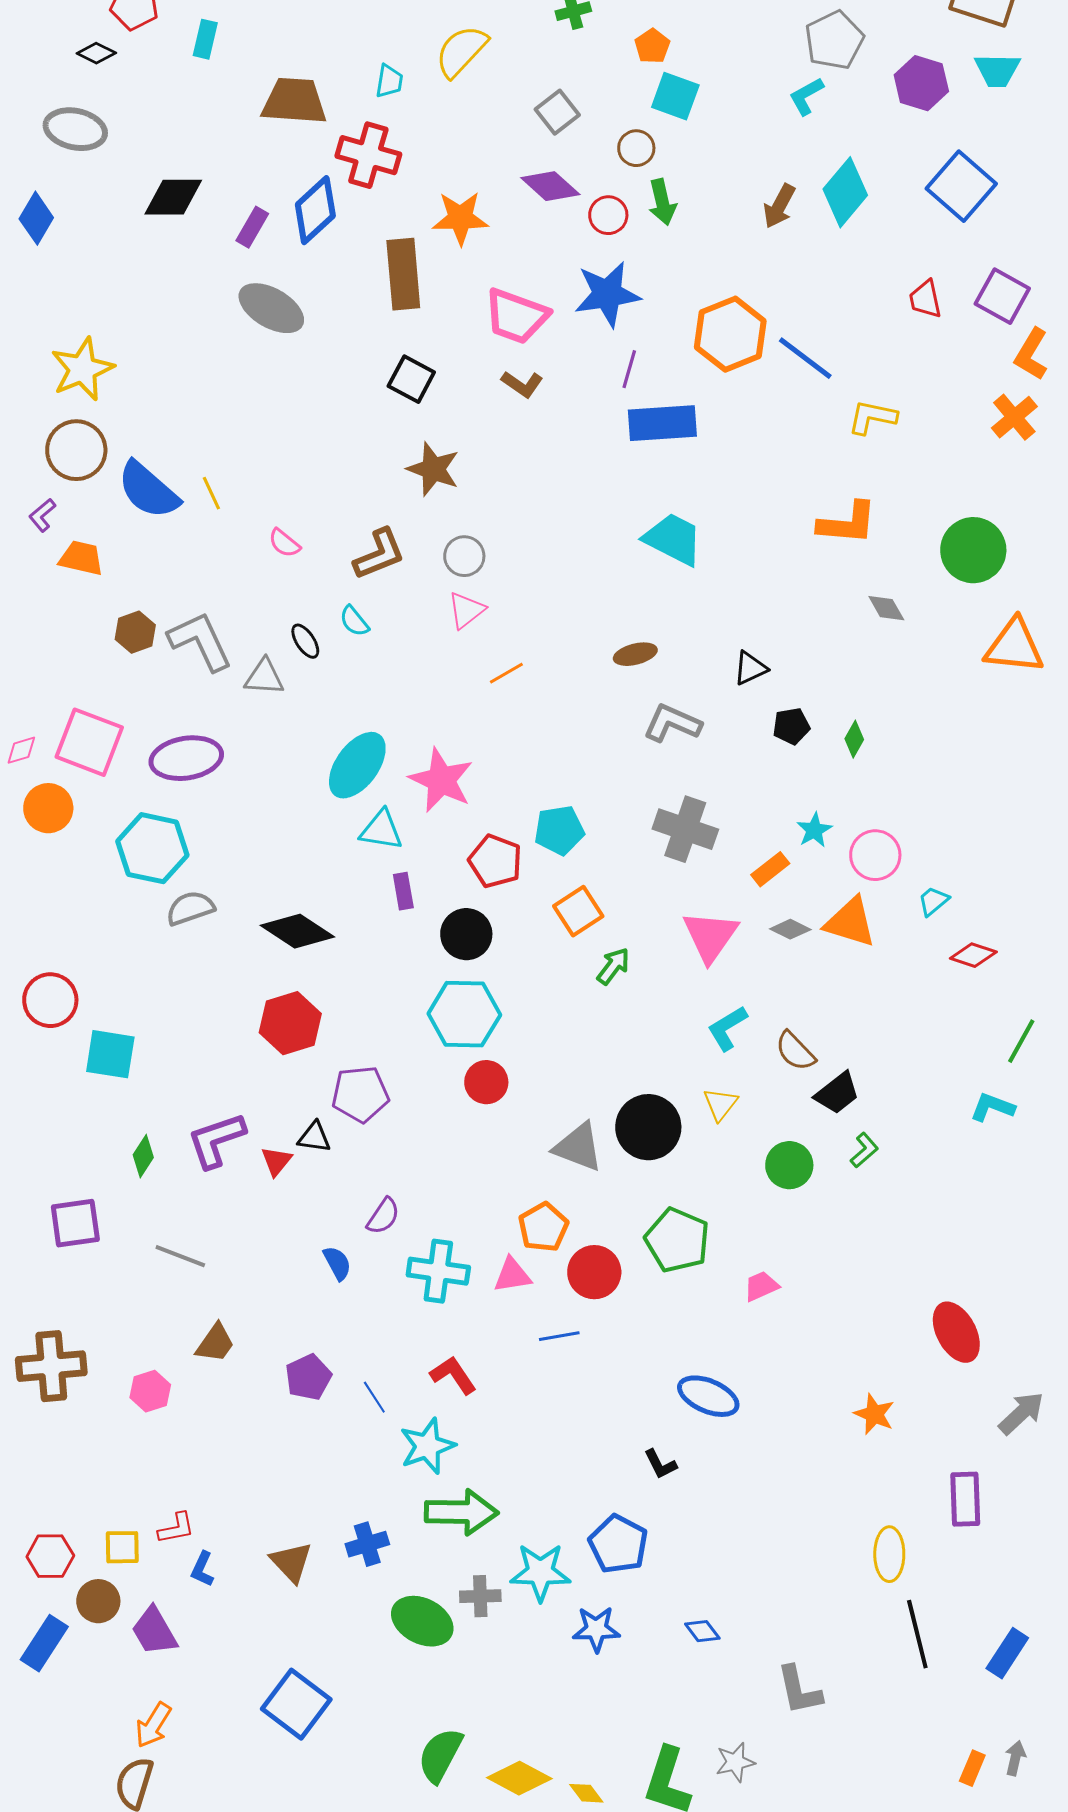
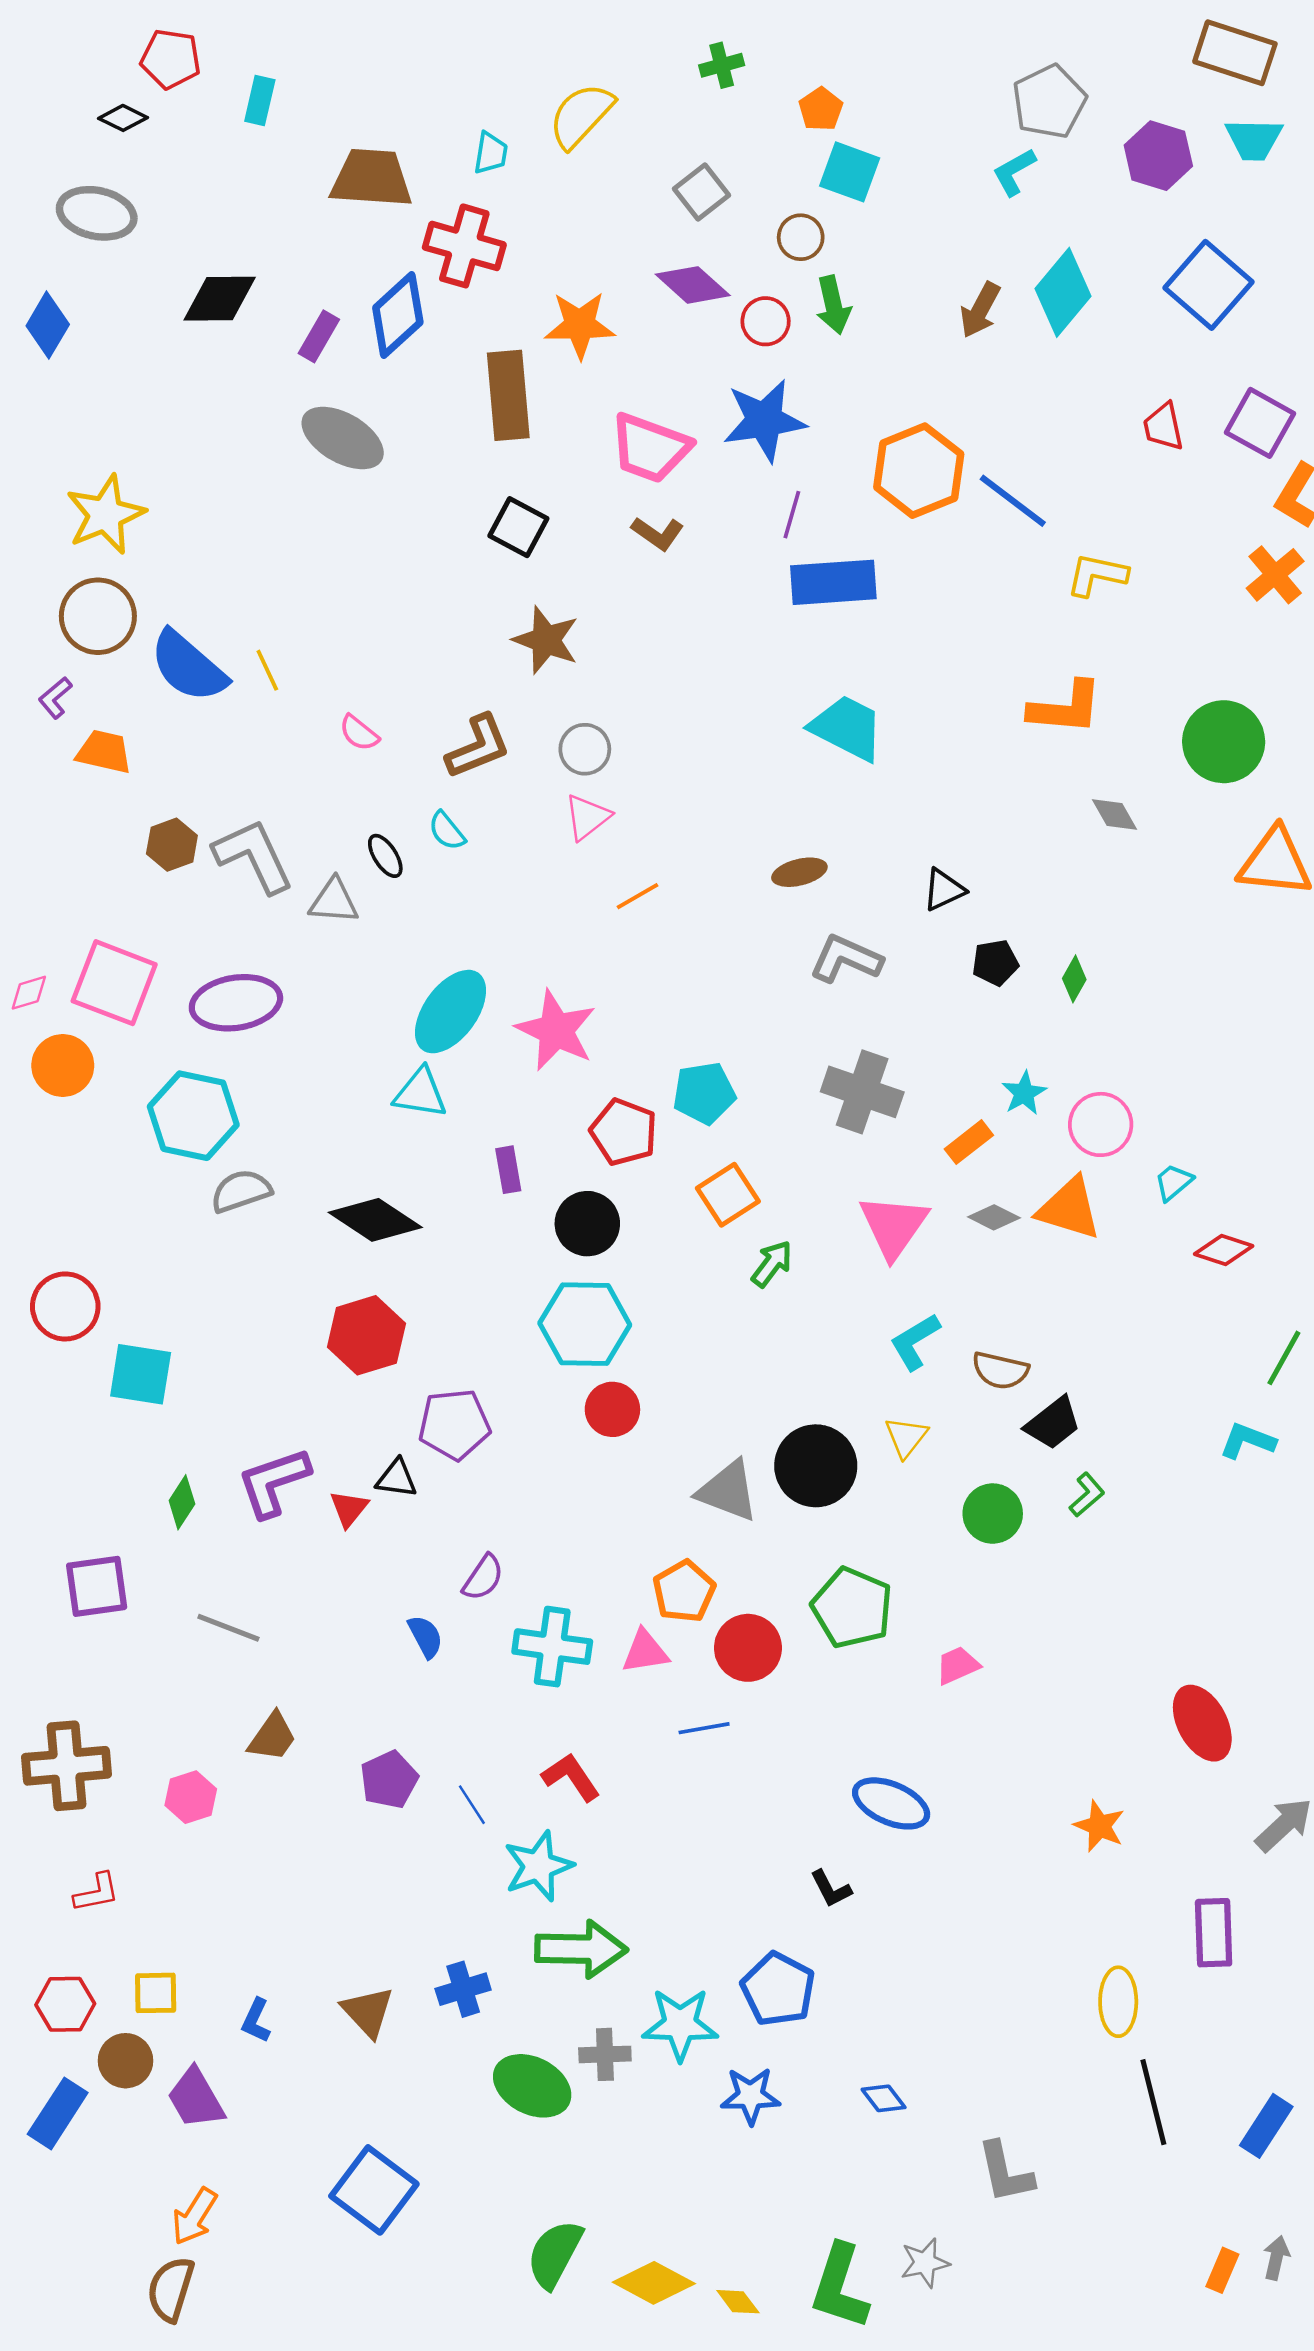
cyan triangle: (381, 830) -> (420, 1093), moved
brown semicircle: (795, 1051) -> (1000, 1370), turned -33
red L-shape: (176, 1528) -> (97, 1893), moved

